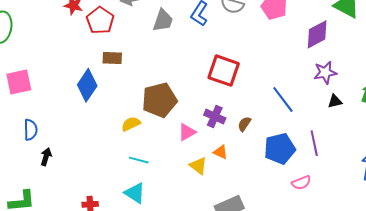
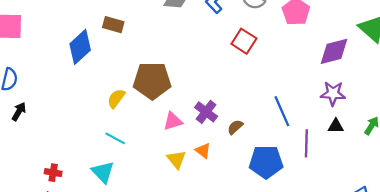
red square: (224, 71) -> (244, 41), moved, size x0.7
yellow semicircle: (131, 124) -> (116, 98), turned -42
purple line: (314, 143) -> (306, 143), moved

